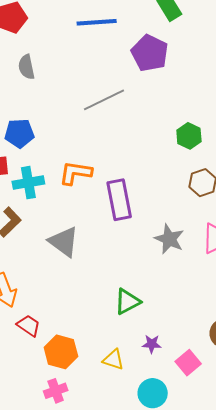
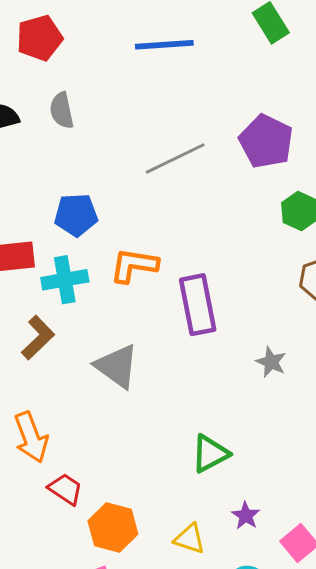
purple pentagon: (150, 53) -> (266, 141), moved
blue pentagon: (19, 133) -> (76, 215), moved
gray star: (169, 239) -> (271, 362), size x0.7
purple star: (152, 344) -> (246, 516), turned 30

